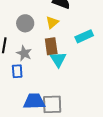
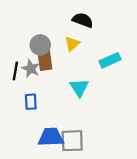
brown rectangle: (51, 46) -> (45, 60), moved
gray star: (24, 53) -> (31, 69), moved

